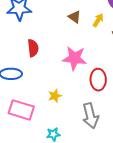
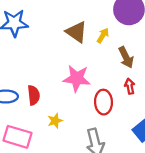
brown triangle: (75, 17) -> (76, 32), size x1.5
red semicircle: (33, 48) -> (34, 95), moved

